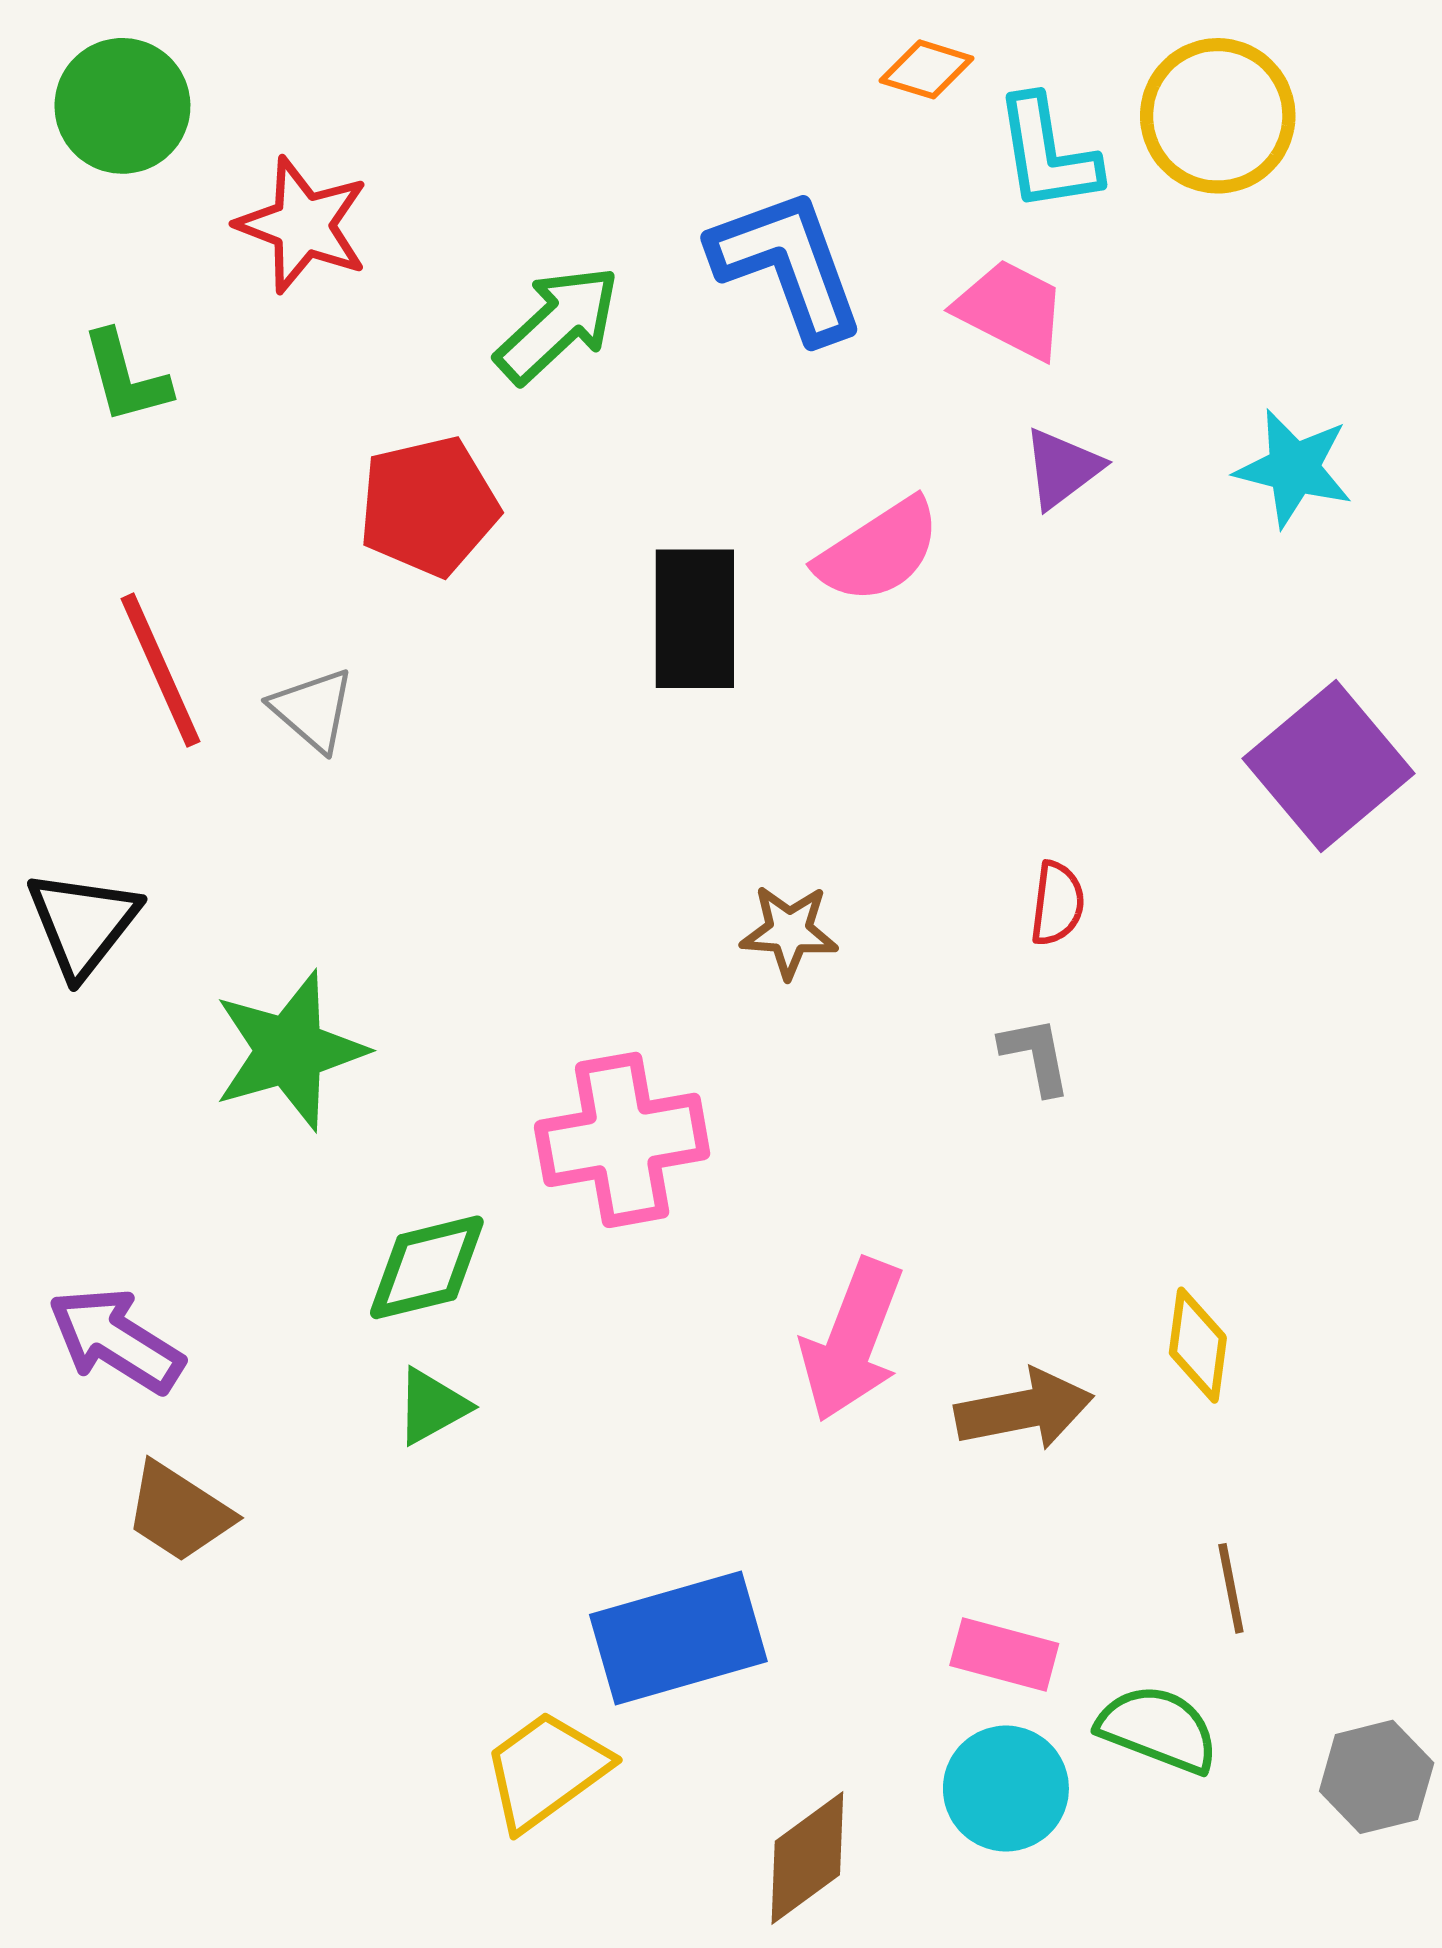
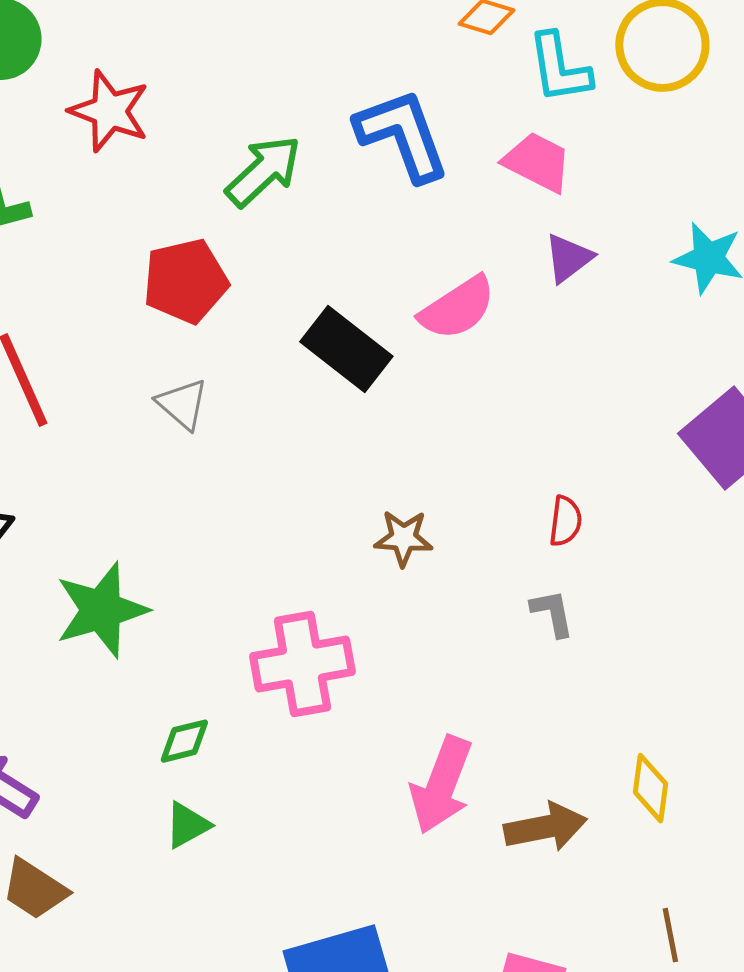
black rectangle: (695, 619) -> (346, 349), turned -52
gray triangle: (313, 710) -> (182, 404), moved
green diamond: (427, 1267) -> (184, 741), size x0.7

